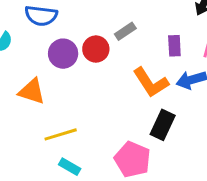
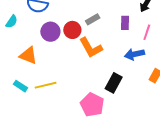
purple rectangle: (174, 46) -> (125, 23), moved
orange L-shape: (151, 82) -> (91, 48), moved
cyan rectangle: (70, 167) -> (21, 86), moved

